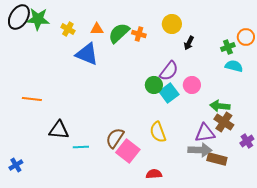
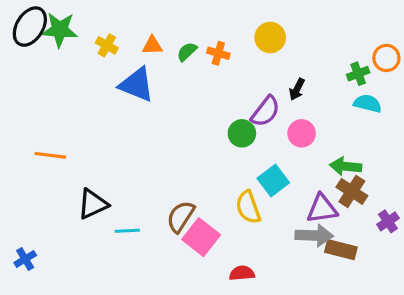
green semicircle: (119, 33) -> (187, 52), size x0.6
black arrow: (189, 43) -> (297, 89), moved
cyan square: (169, 93) -> (273, 180), moved
black triangle: (59, 130) -> (93, 204), turned -30

